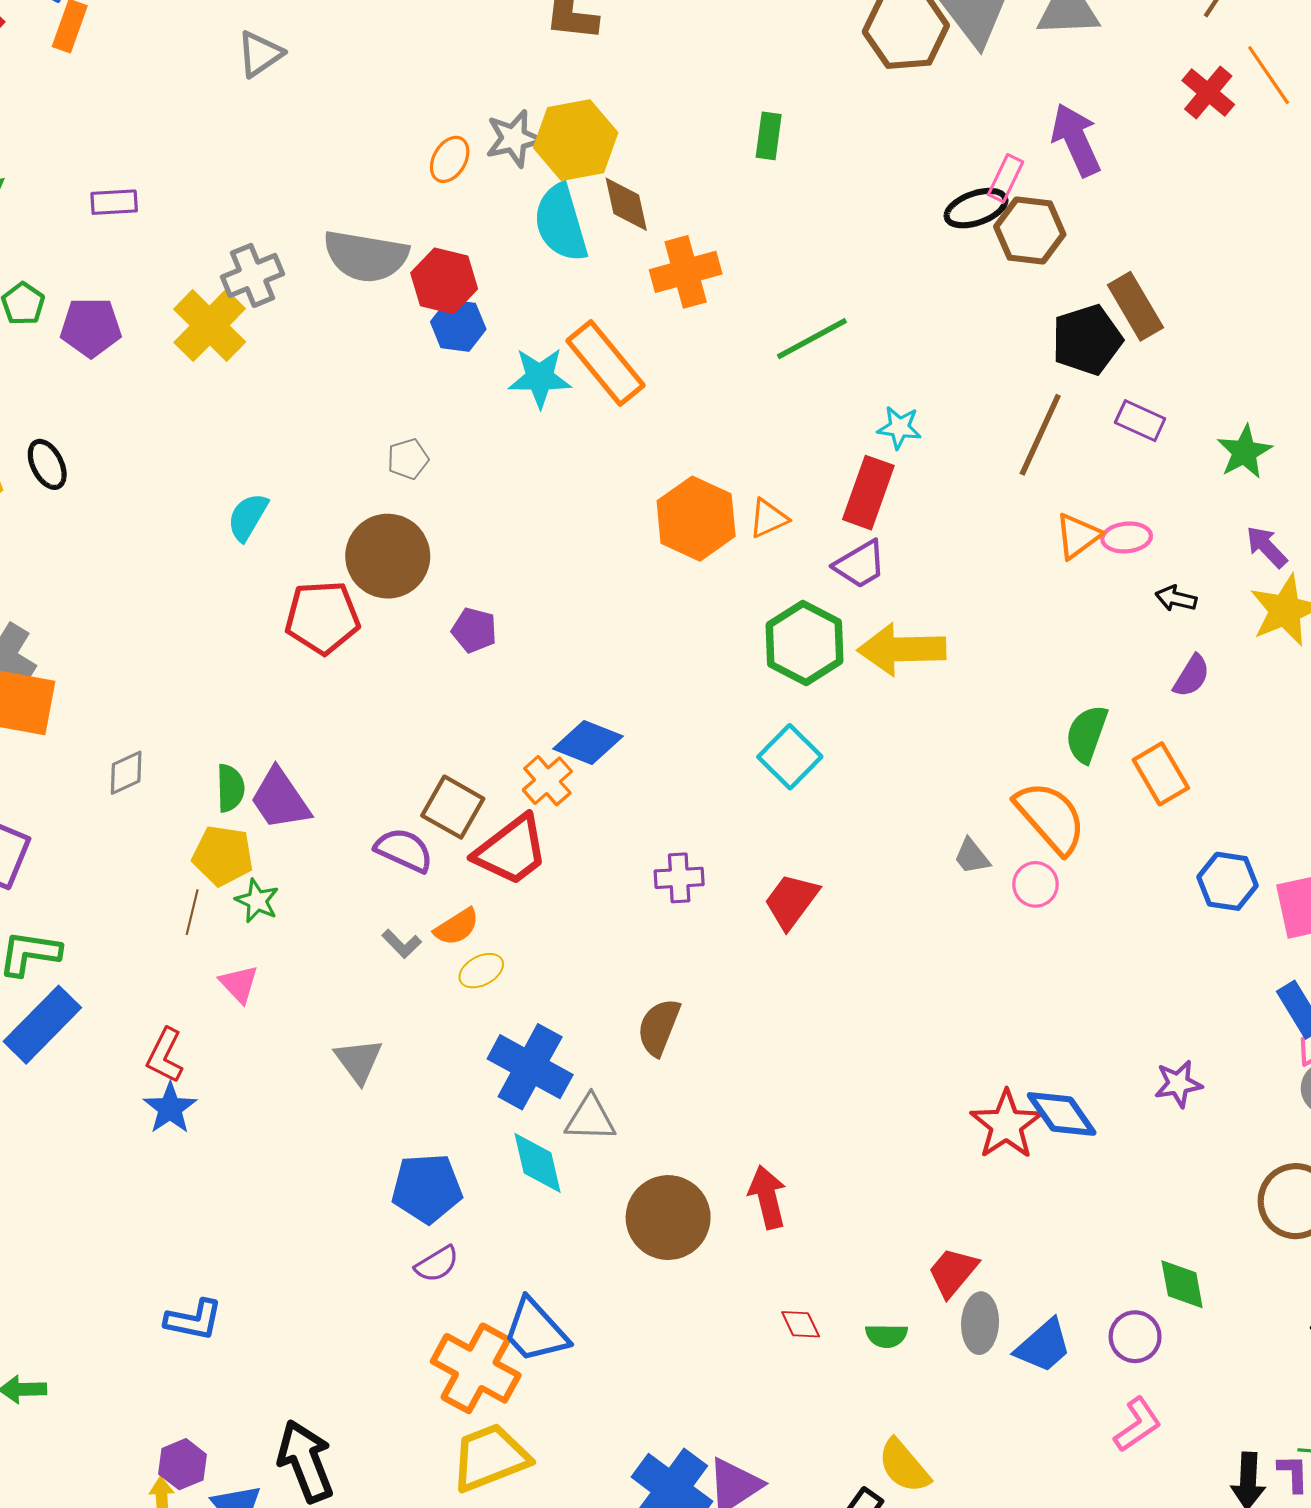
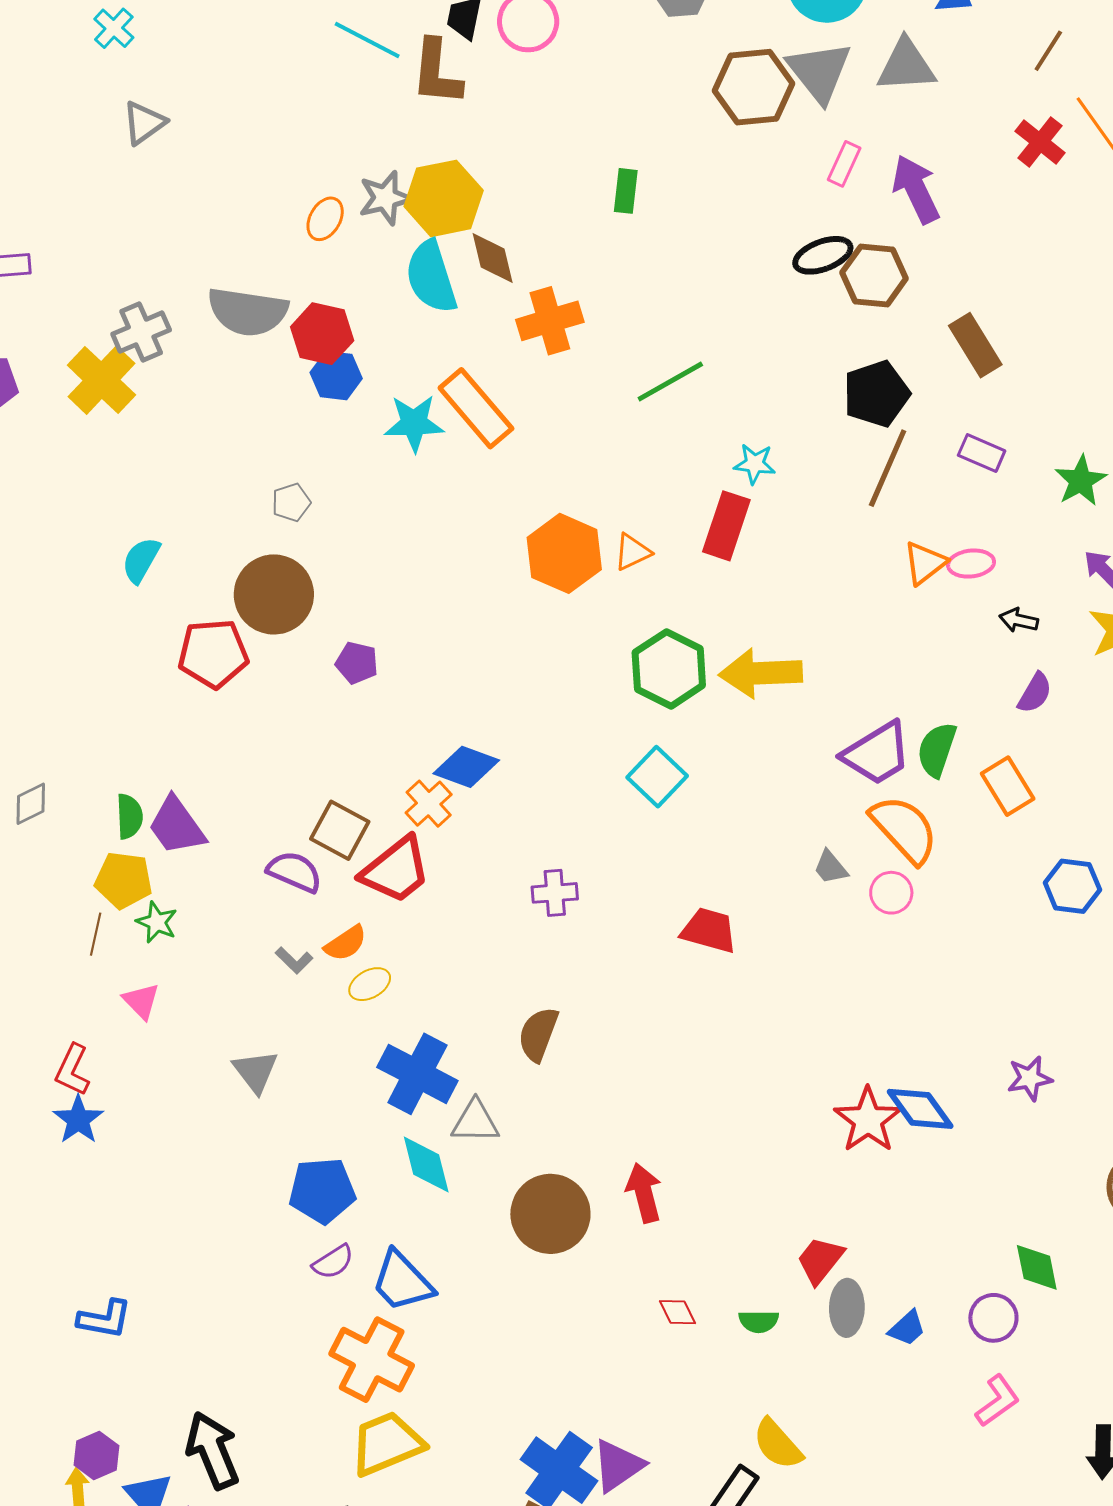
pink rectangle: (1006, 178) -> (844, 164), moved
black pentagon: (1087, 340) -> (876, 394), moved
purple trapezoid: (860, 564) -> (877, 753), moved, size x1.4
red trapezoid: (791, 901) -> (709, 930), moved, turned 70
blue trapezoid: (536, 1331) -> (402, 1281), moved
blue trapezoid: (1043, 1346) -> (907, 1328), size x0.7

